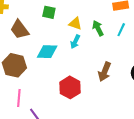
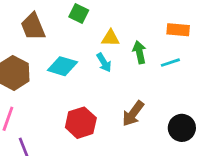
yellow triangle: (75, 24) -> (110, 38), turned -32
cyan line: (121, 30) -> (170, 63), turned 32
cyan arrow: (75, 42) -> (104, 62), turned -72

